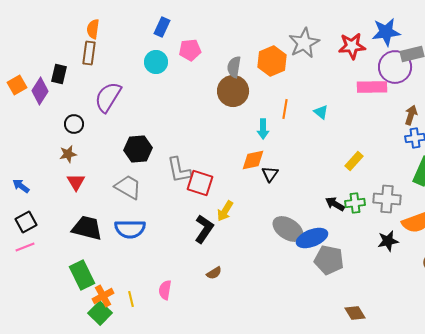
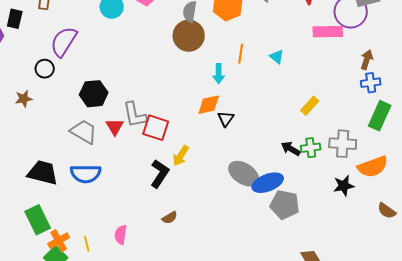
black circle: (74, 124) -> (45, 69), moved
red triangle: (76, 182) -> (115, 127), moved

